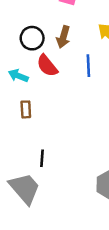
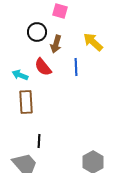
black circle: (32, 38) -> (37, 32), moved
brown rectangle: (26, 109) -> (26, 102), size x1.6

